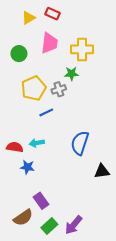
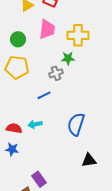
yellow pentagon: (34, 88) -> (17, 67), moved, turned 30
blue star: (27, 167) -> (12, 149), moved
black triangle: (102, 171) -> (89, 160), moved

